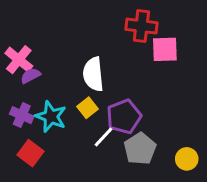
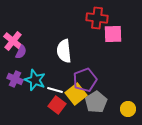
purple semicircle: (30, 76) -> (21, 52), turned 144
yellow square: (87, 108) -> (76, 94), moved, size x1.5
white line: (104, 137) -> (55, 90), moved, turned 63
red square: (30, 153) -> (57, 105), moved

